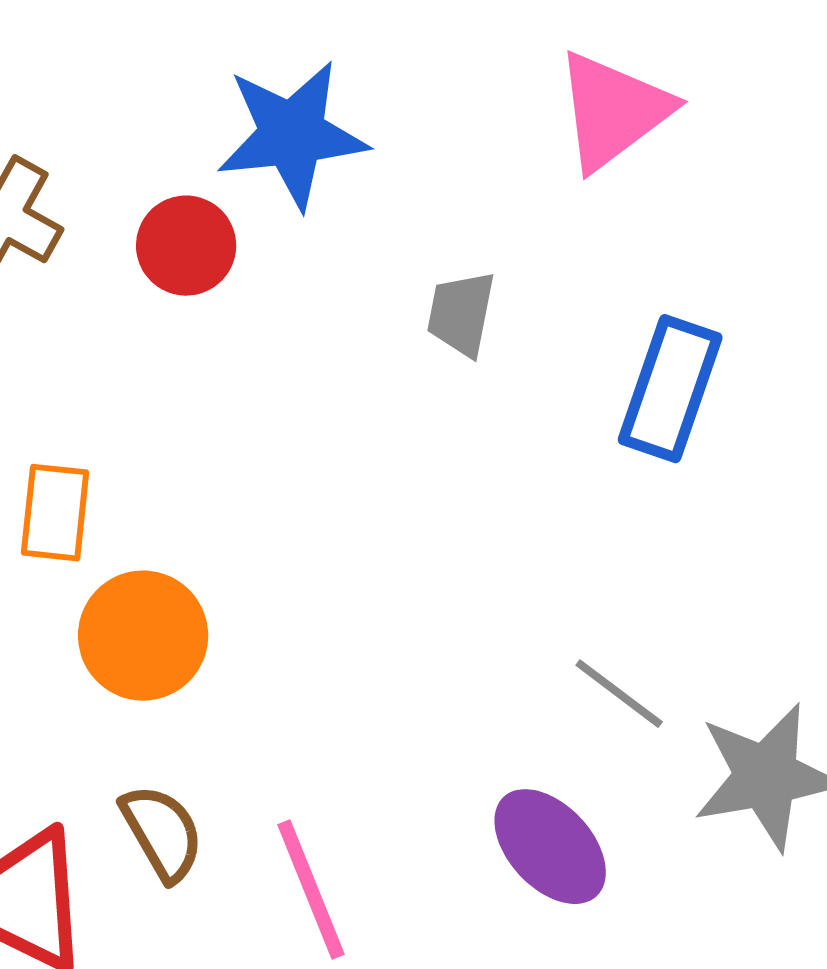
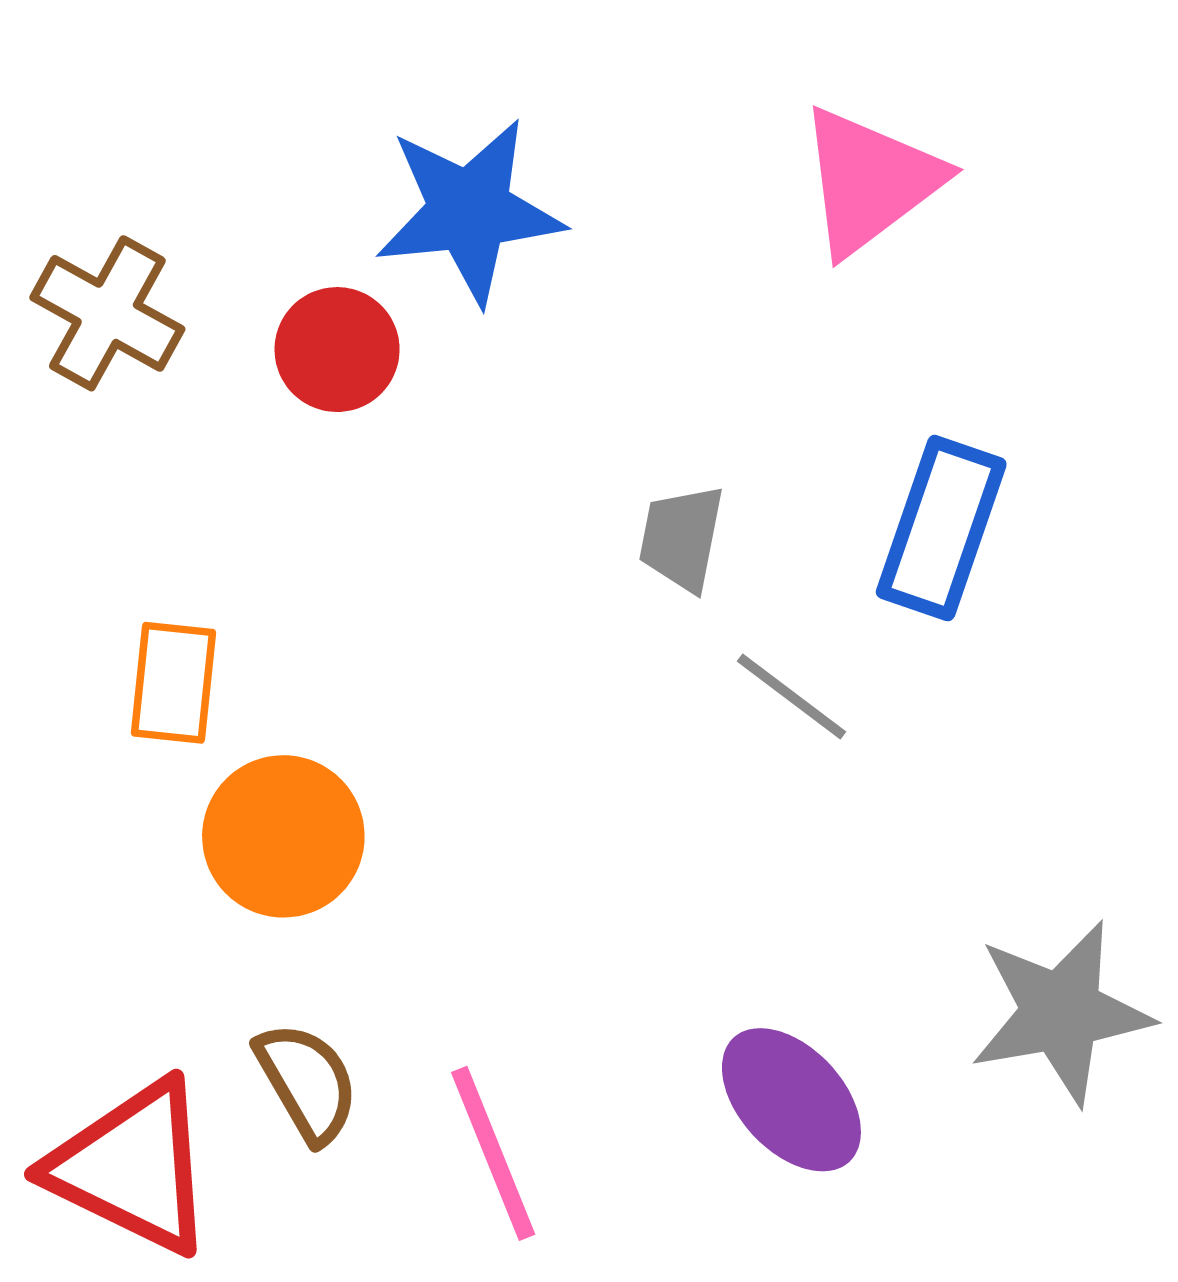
gray trapezoid: (461, 314) -> (682, 538), moved
gray line: (619, 694) -> (791, 697), moved

